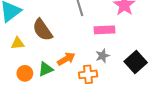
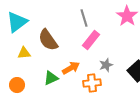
pink rectangle: (105, 30) -> (91, 40), moved, turned -48
orange circle: (25, 73) -> (17, 85), moved

